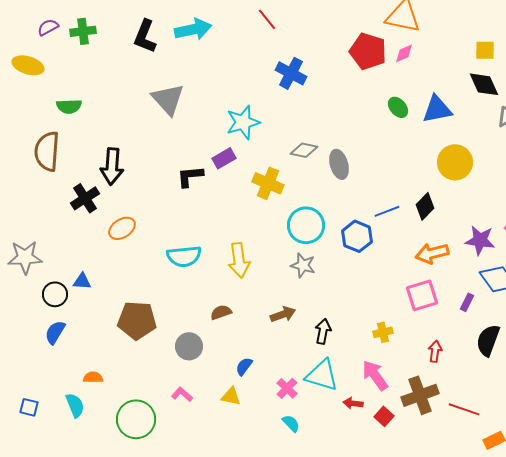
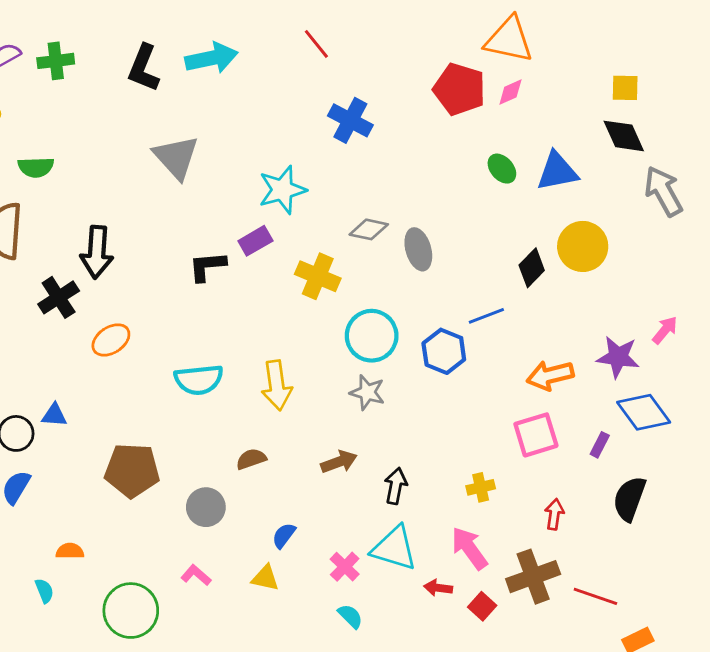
black diamond: (425, 206) -> (532, 268), moved
cyan semicircle: (75, 405) -> (44, 591), size x0.7

